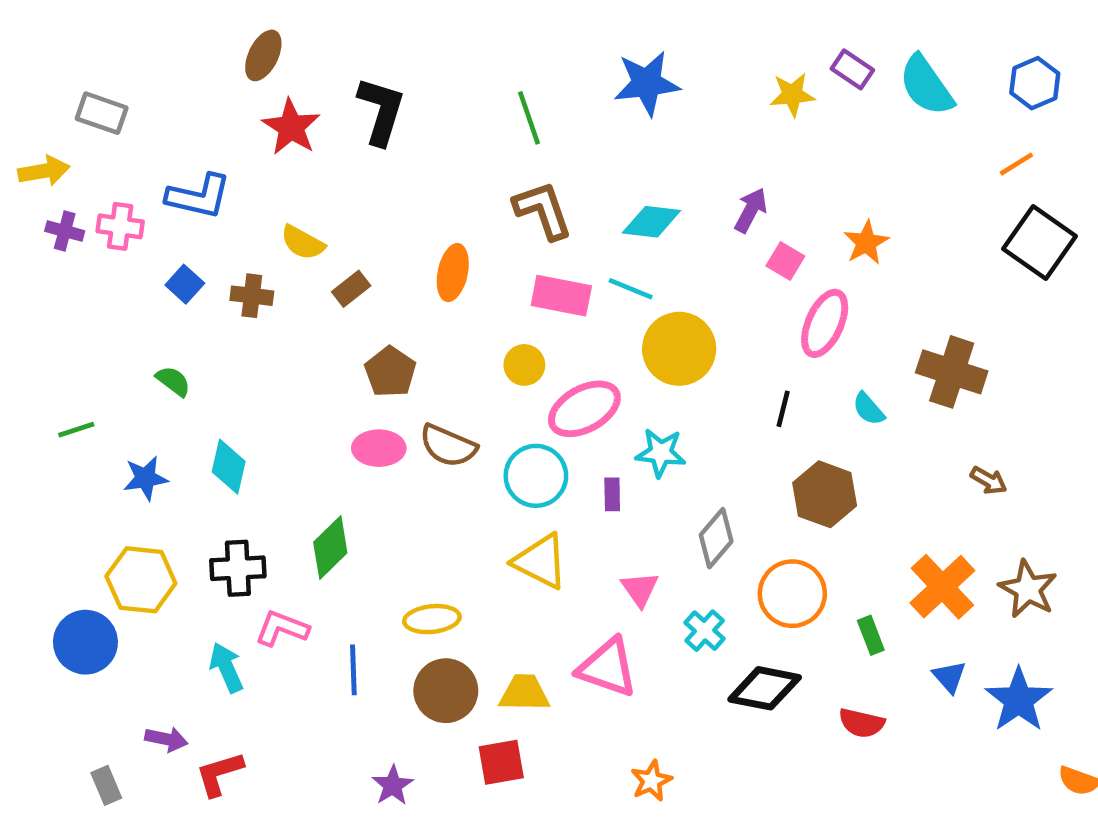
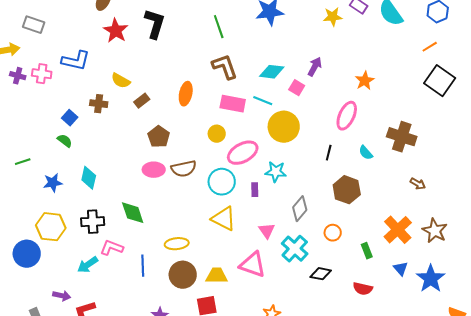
pink square: (785, 261) -> (297, 88), moved
blue square: (185, 284) -> (70, 118), moved
brown semicircle: (448, 446) -> (184, 169), turned -35
green diamond: (330, 547) -> (133, 213), turned -64
orange circle: (792, 594) -> (333, 233), size x0.6
cyan cross: (705, 631) -> (295, 249), size x1.5
cyan arrow: (226, 668) -> (88, 265), turned -100
black diamond: (765, 688) -> (321, 274), size x0.7

